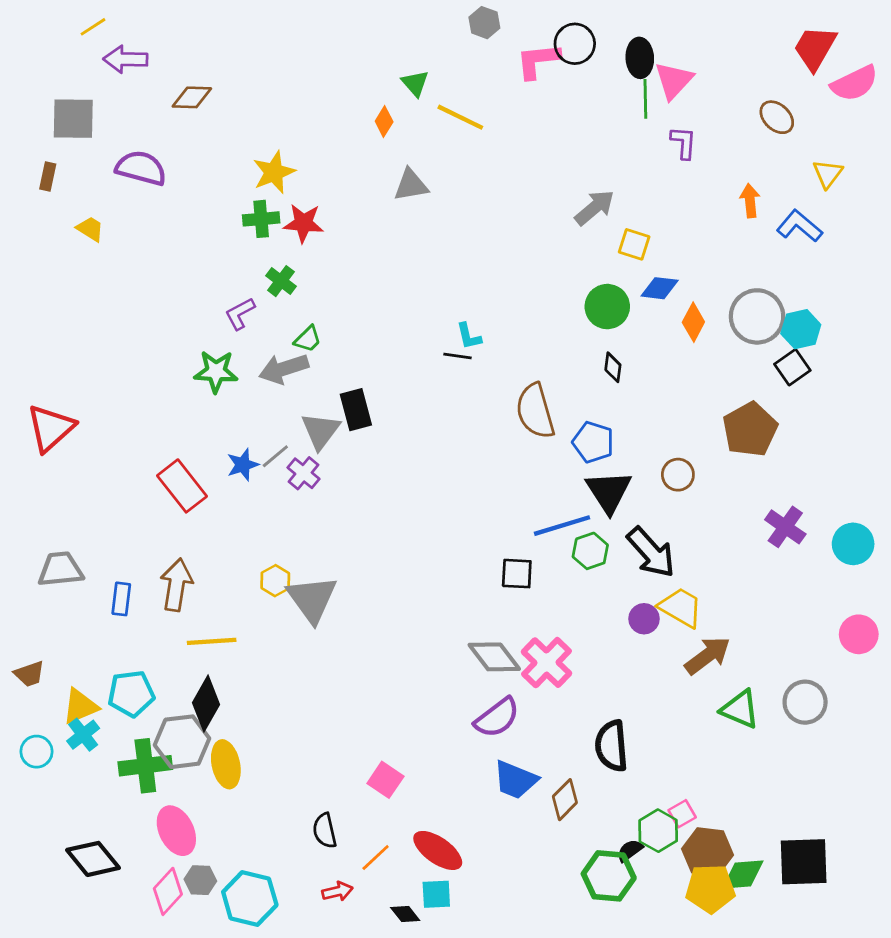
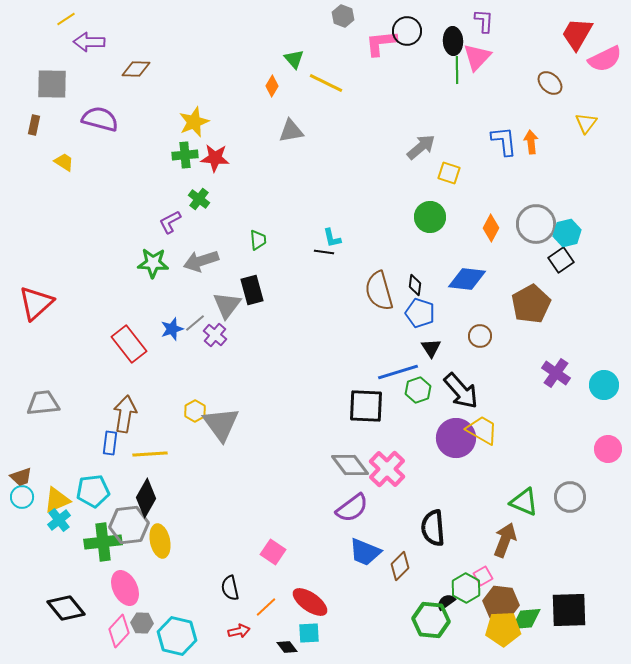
purple L-shape: (684, 143) -> (484, 21), moved
blue L-shape: (799, 226) -> (504, 141), moved, turned 44
blue diamond: (660, 288) -> (467, 279), moved, size x1.4
green trapezoid: (308, 339) -> (258, 240), moved, turned -50
black diamond: (613, 367) -> (415, 285), moved
black triangle: (609, 492) -> (431, 348), size x0.6
black square: (517, 574) -> (366, 406), size x1.5
blue rectangle: (121, 599) -> (110, 443), moved
purple circle: (644, 619) -> (456, 438), size x1.8
brown arrow: (708, 655) -> (505, 540), moved, turned -32
cyan circle: (36, 752) -> (22, 497), moved

